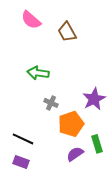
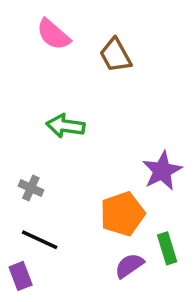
gray cross: (51, 103) -> (31, 188), moved
purple rectangle: (21, 162) -> (21, 276), moved, turned 49

